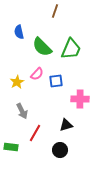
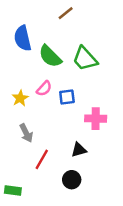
brown line: (55, 11) -> (66, 13), turned 32
blue semicircle: (19, 32) -> (23, 38), size x1.5
green trapezoid: (71, 49) -> (85, 59), turned 115
green rectangle: (11, 147) -> (13, 190), moved

